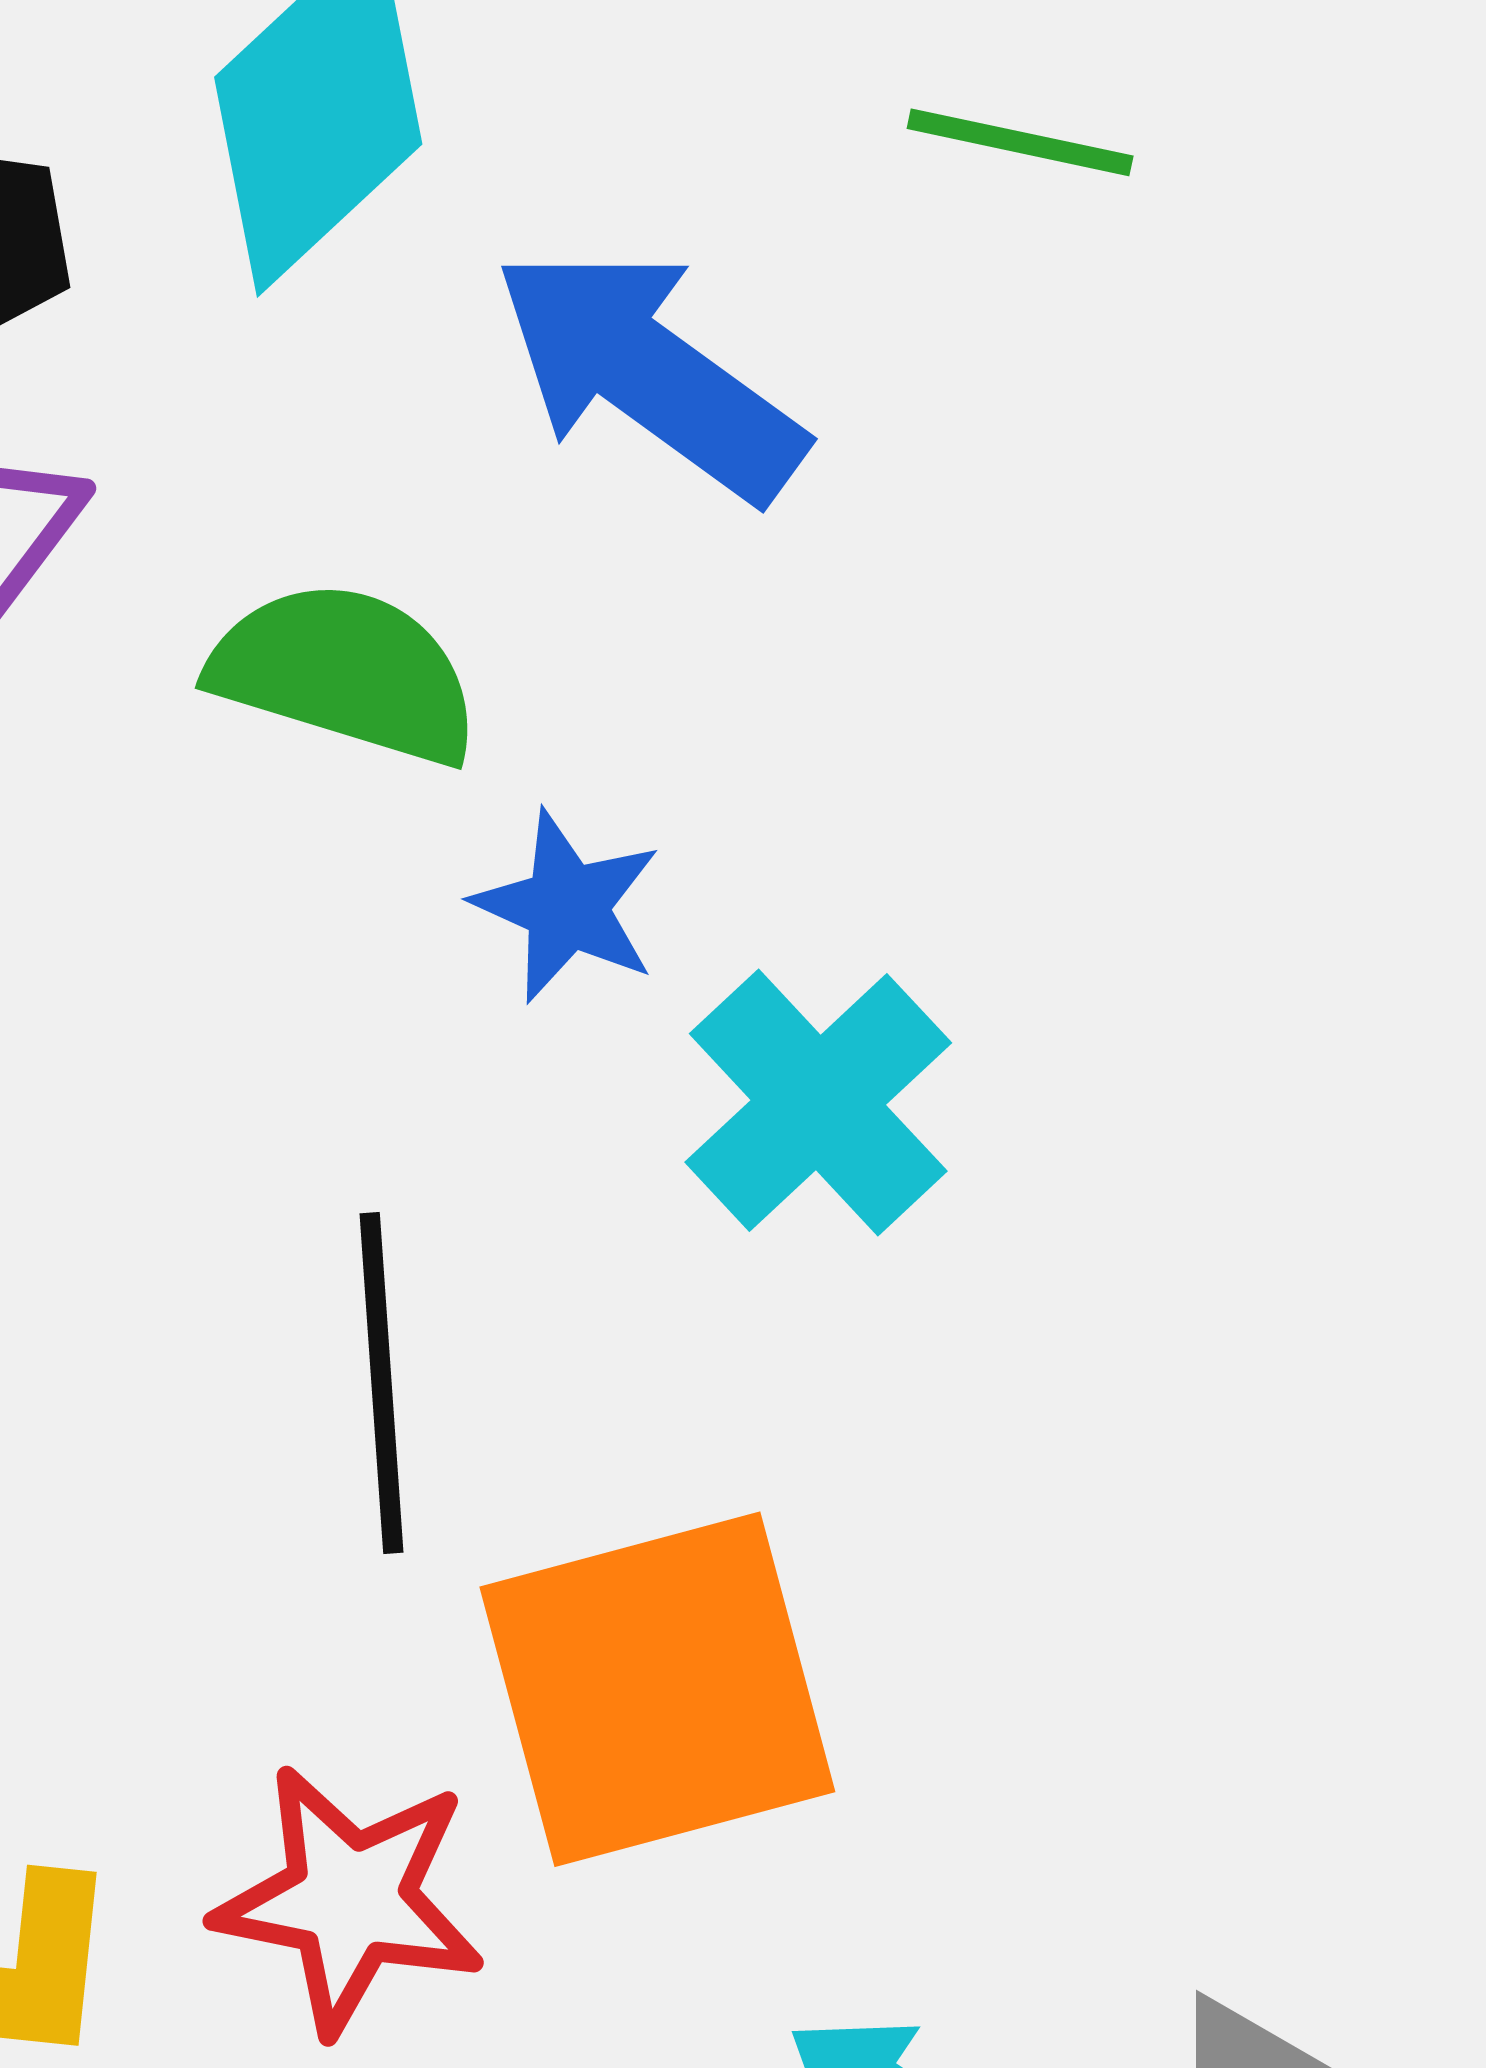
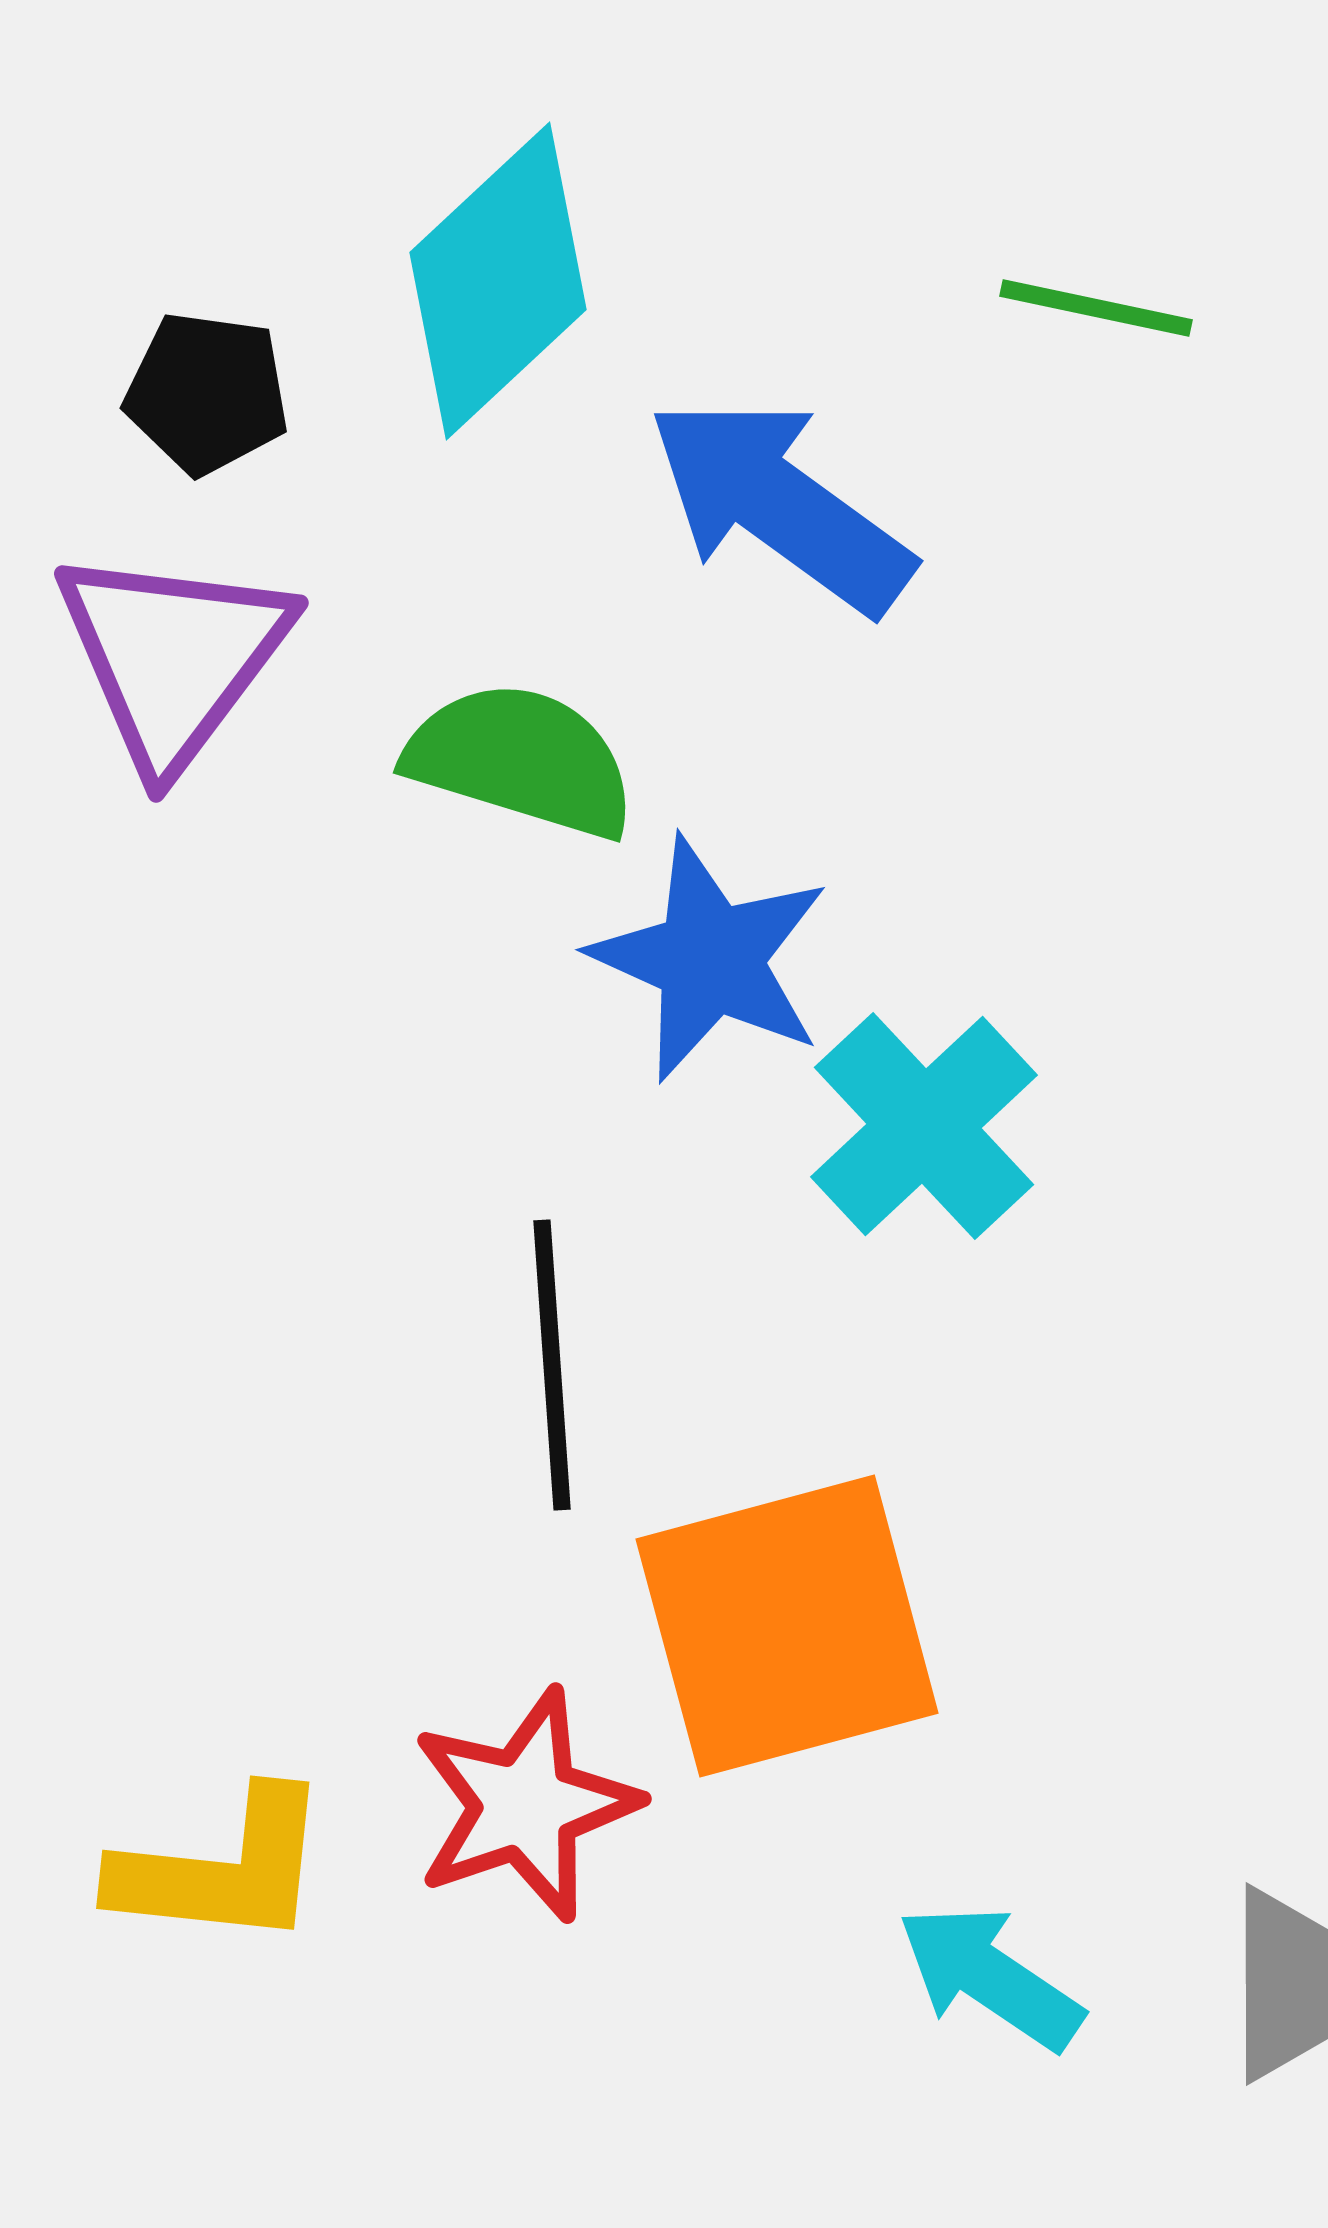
blue star: (567, 906) -> (710, 959), size x1.5
red star: (350, 1899) -> (525, 1805), turned -30

